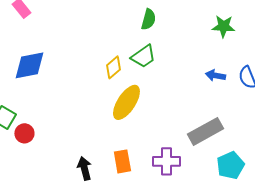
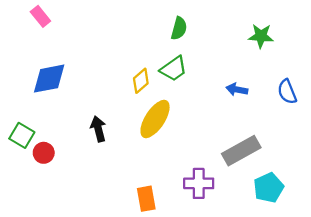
blue arrow: (215, 75) -> (237, 90), moved
orange rectangle: (122, 161) -> (146, 199), moved
black arrow: (84, 168) -> (98, 129), moved

